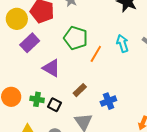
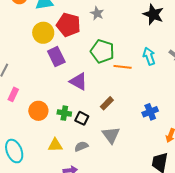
purple rectangle: (30, 43) -> (56, 57), turned -72
orange line: (96, 54) -> (123, 67), turned 66
blue cross: (108, 101) -> (150, 112), moved

